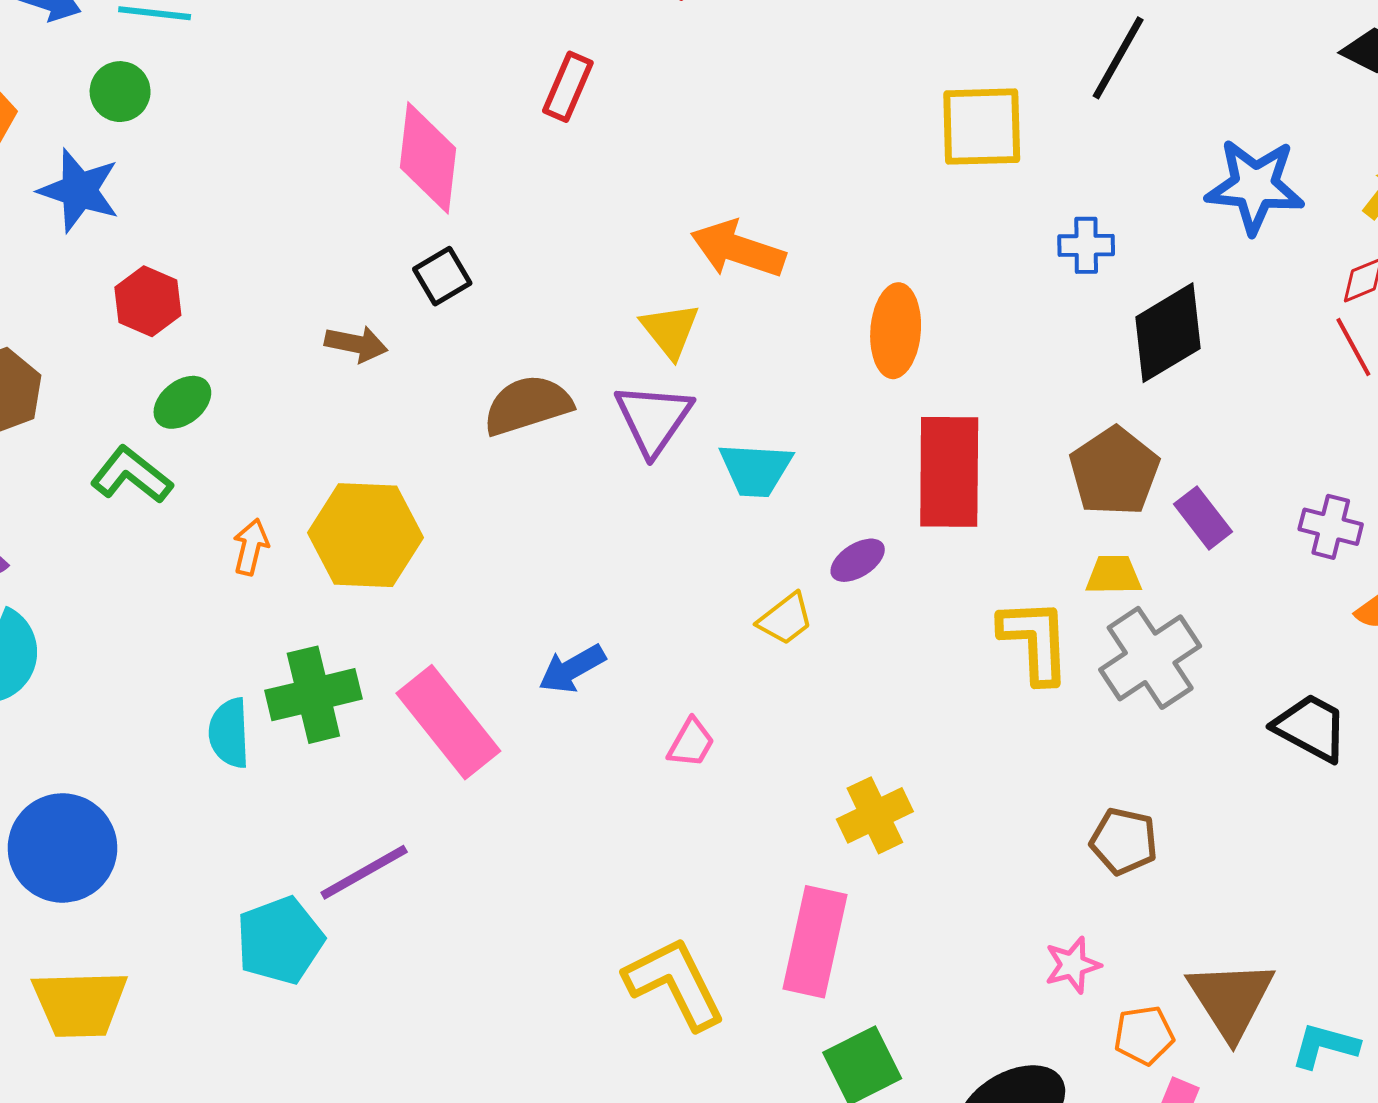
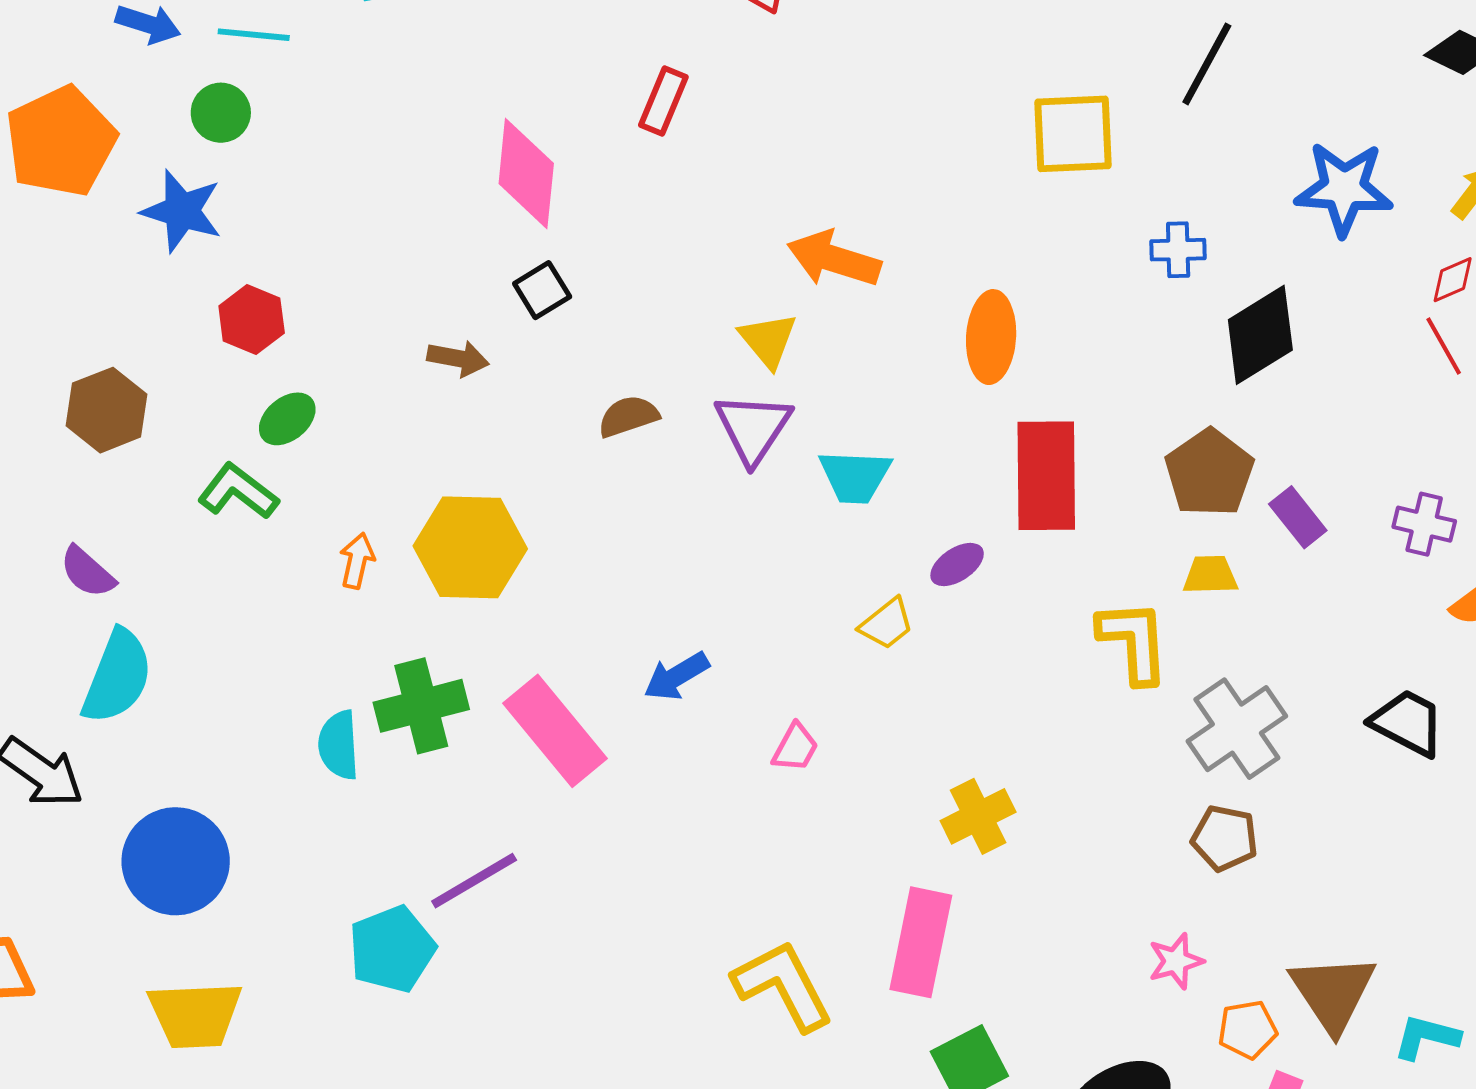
brown semicircle: (528, 405) -> (628, 416), size x0.7
gray cross: (1150, 658) -> (1237, 729), moved

